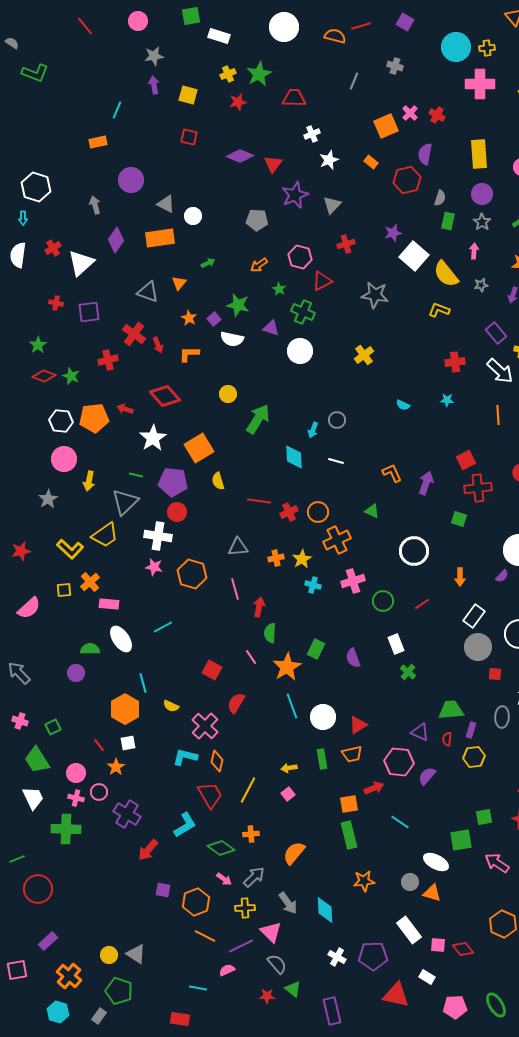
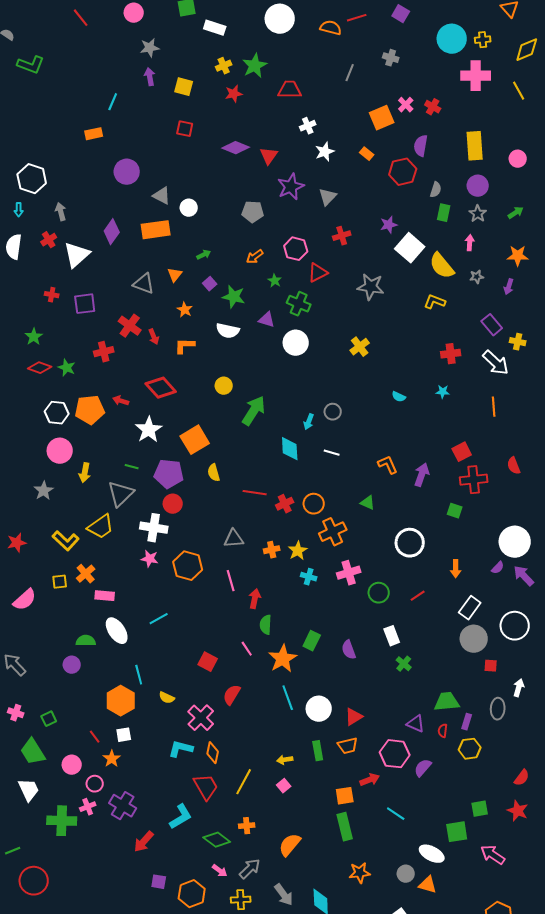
gray arrow: (95, 205) -> (61, 212), moved
purple square: (214, 319) -> (210, 284), moved
pink cross: (76, 798) -> (88, 807), moved, turned -35

